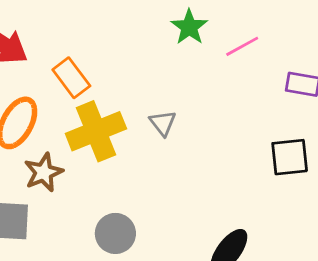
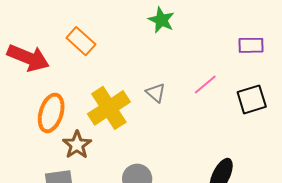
pink line: (242, 46) -> (205, 84), moved
orange rectangle: (71, 78) -> (81, 41), moved

